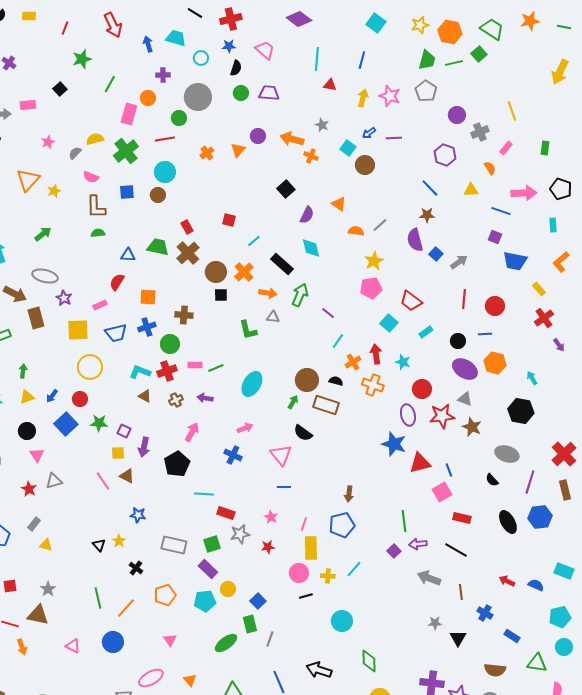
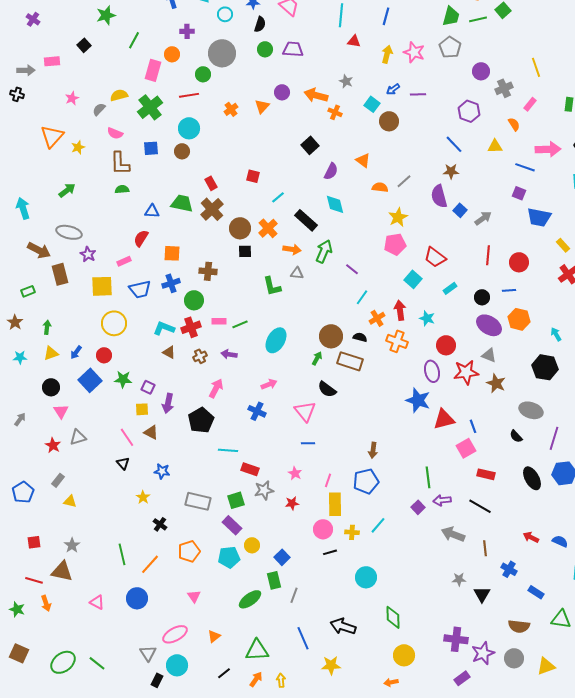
black triangle: (99, 545) -> (123, 463), moved
orange triangle: (190, 680) -> (214, 636), turned 32

